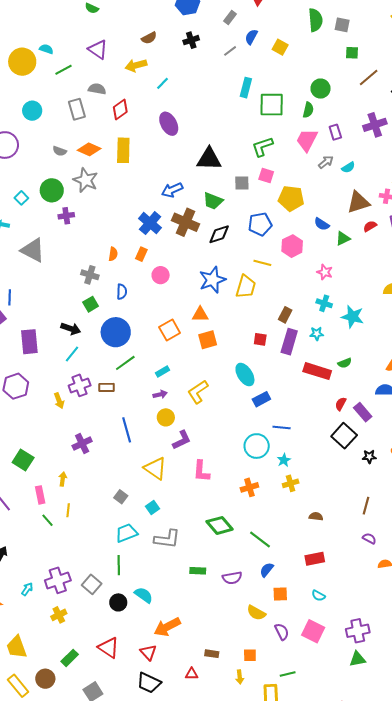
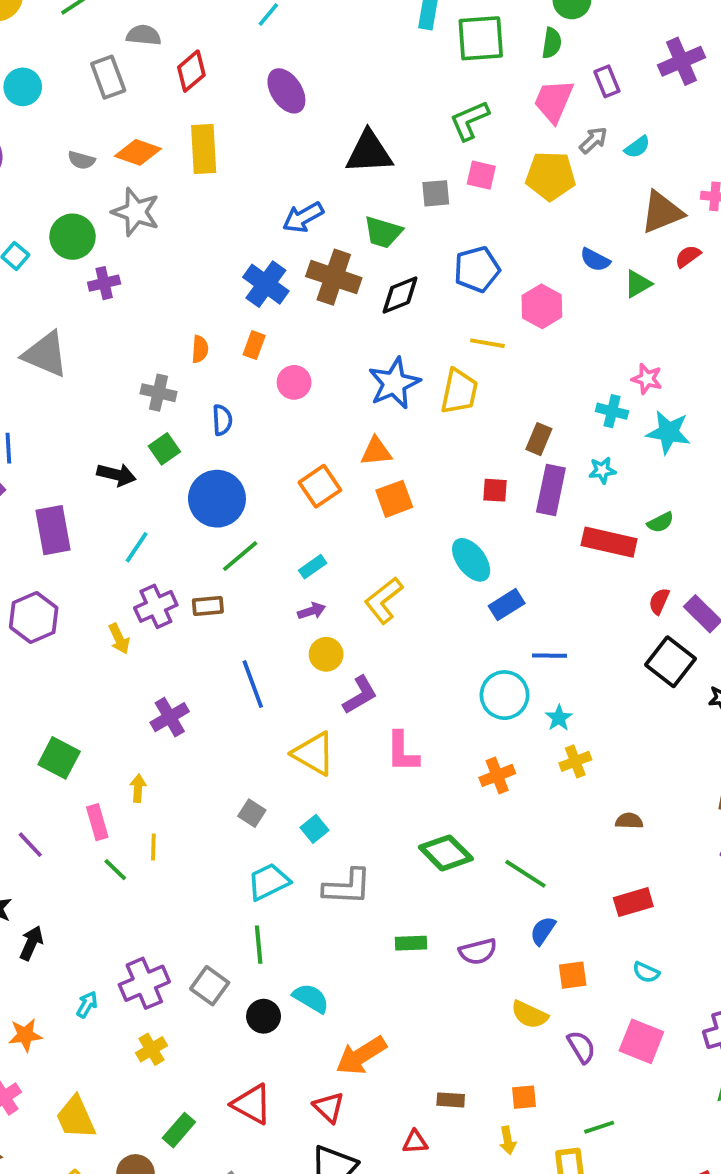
yellow pentagon: (291, 198) -> (551, 176), moved
pink star: (325, 272) -> (647, 379), moved
black arrow: (71, 329) -> (116, 475), moved

